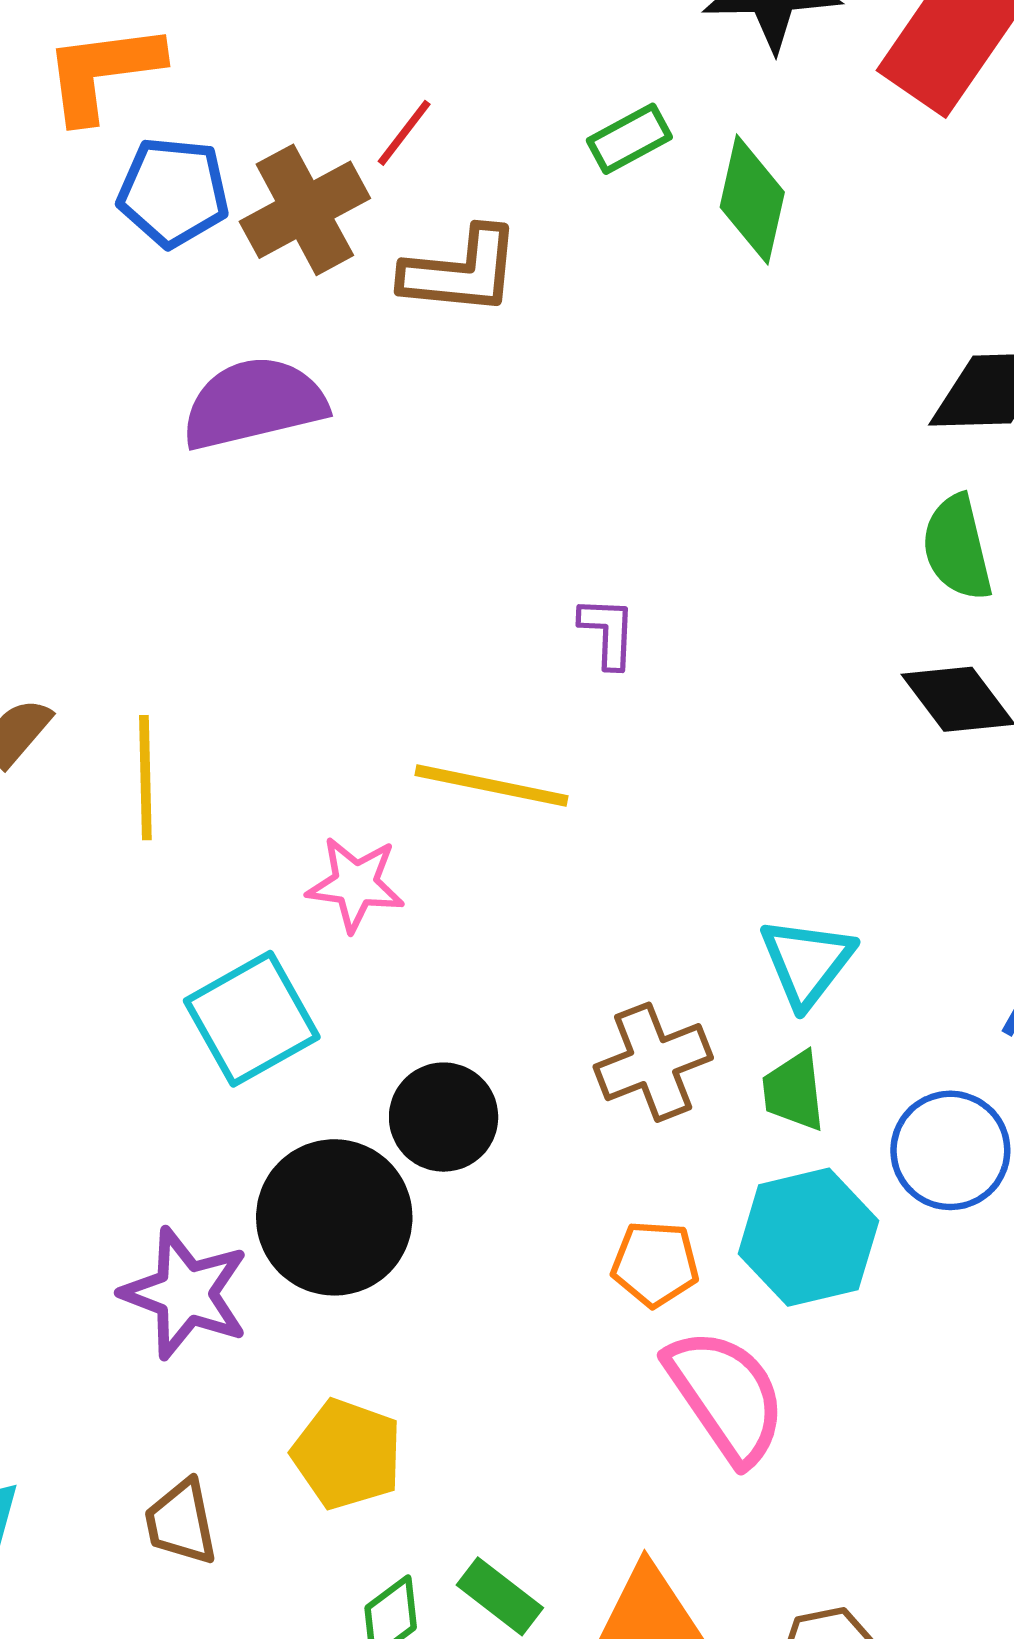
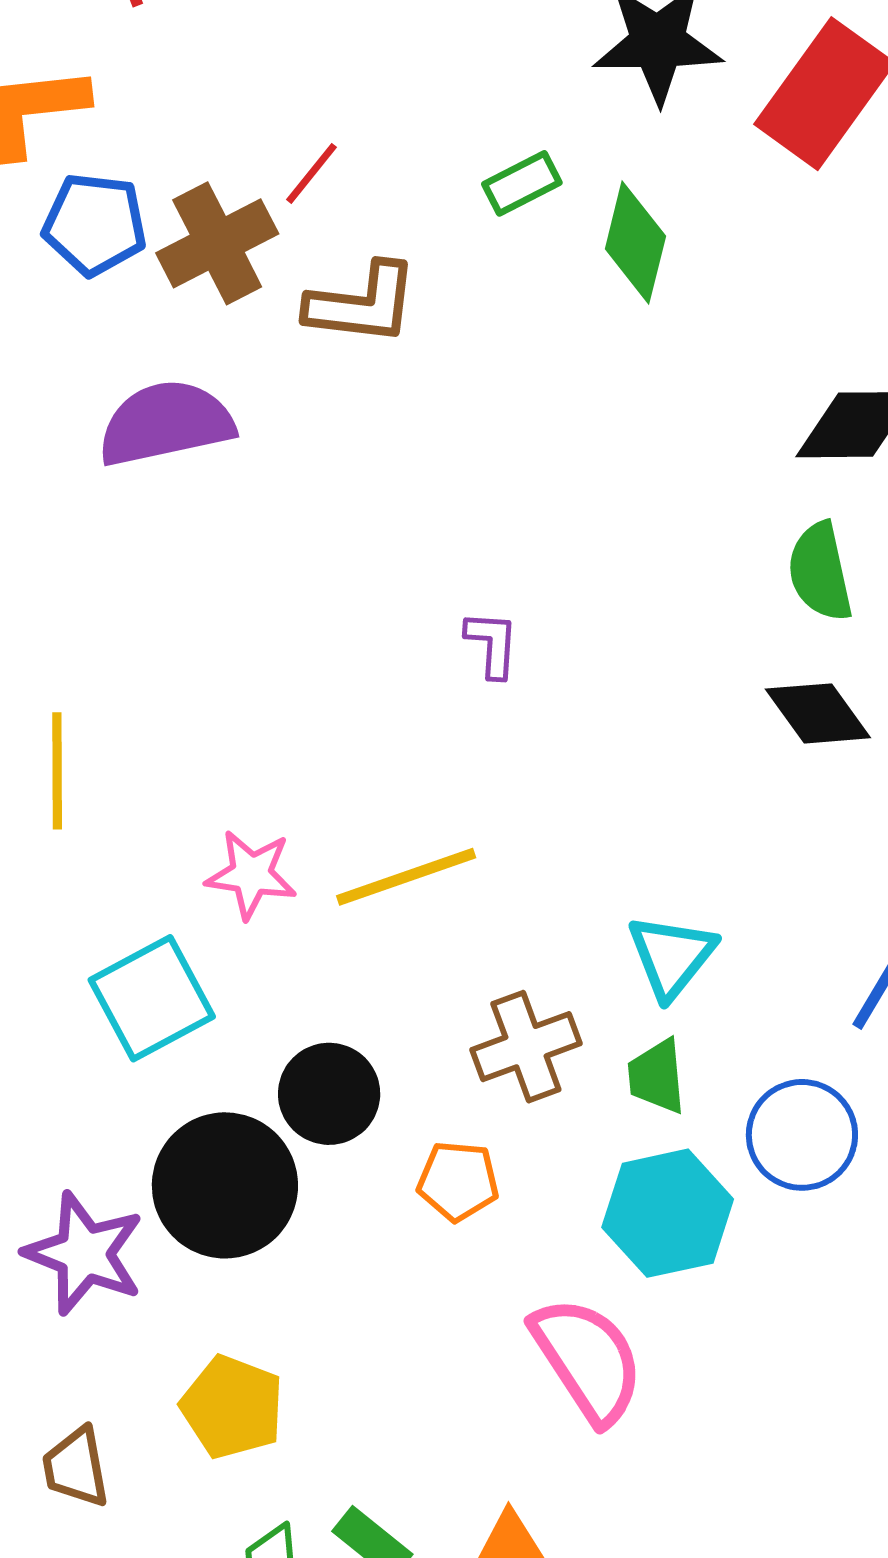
yellow line: (492, 786) -> (406, 877), moved, turned -32
orange pentagon: (655, 1264) -> (458, 1181), moved

